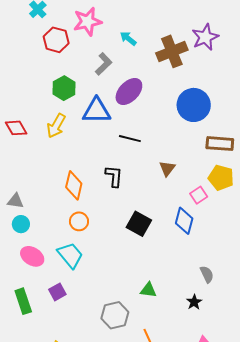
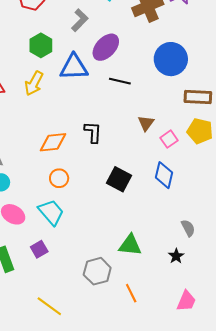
black line: (130, 139) -> (120, 81), moved
orange diamond: (74, 185) -> (53, 142), turned 72
pink square: (199, 195) -> (169, 139), moved
green triangle: (148, 290) -> (130, 245), size x1.4

